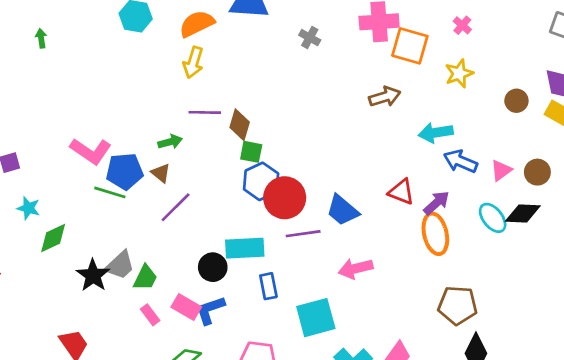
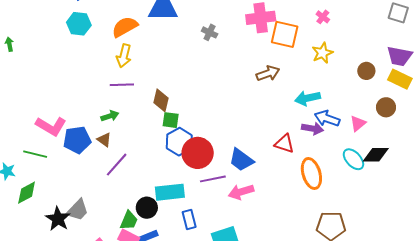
purple line: (205, 112) -> (122, 85), moved
brown circle: (537, 172) -> (386, 107), moved
green line: (110, 192) -> (35, 154), moved
purple arrow: (436, 203) -> (312, 128), moved, turned 55
pink arrow: (356, 269) -> (241, 192), moved
green trapezoid: (145, 278) -> (129, 220), moved

